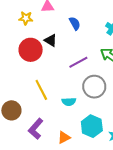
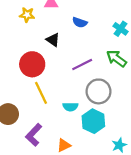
blue semicircle: (75, 23) -> (80, 22), turned 136
red circle: (31, 50) -> (32, 64), moved
cyan hexagon: (92, 126) -> (93, 121), moved

